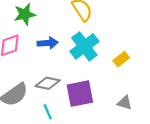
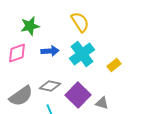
purple square: (80, 94) -> (78, 95), turned -35
gray triangle: (125, 103) -> (102, 103), moved

